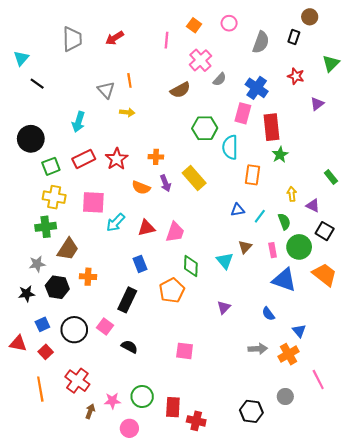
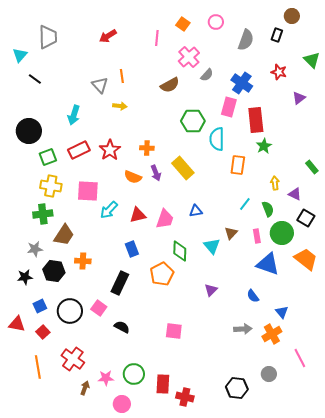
gray trapezoid: (72, 39) -> (48, 37), moved
green triangle: (331, 63) -> (312, 60), turned -30
blue triangle: (238, 210) -> (196, 211), moved

